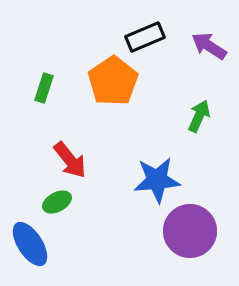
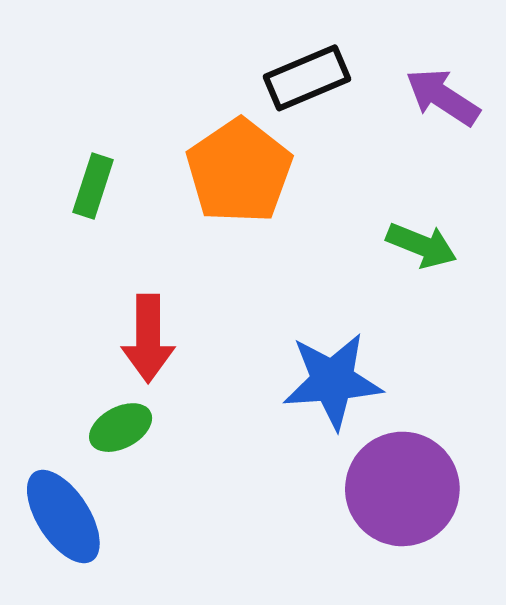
green arrow: (199, 116) -> (421, 245), turned 88
red arrow: (70, 160) -> (148, 339), turned 39

